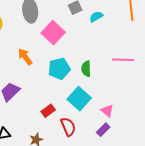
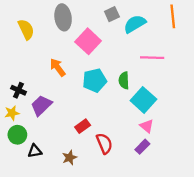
cyan semicircle: (96, 17) -> (135, 24), size x1.5
pink line: (123, 60) -> (152, 58), moved
cyan square: (79, 99) -> (143, 100), moved

